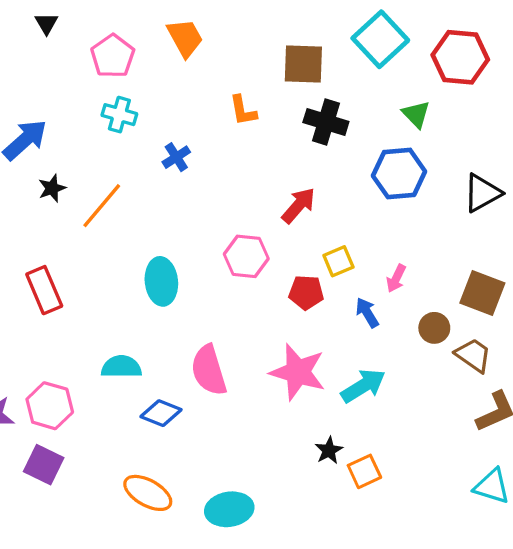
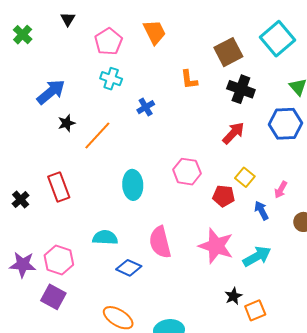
brown square: (303, 64) -> (228, 52), turned -32
red arrow: (299, 205) -> (233, 133), moved
yellow square: (338, 261) -> (245, 177), turned -30

